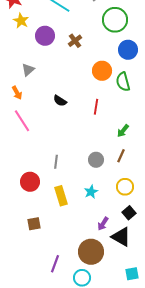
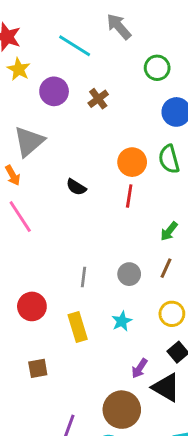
green circle: (115, 20) -> (157, 68), size x0.7
gray triangle: (28, 70) -> (29, 141), size x1.6
orange circle: (102, 71) -> (132, 162), moved
gray line: (56, 162) -> (83, 277), moved

